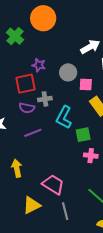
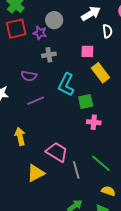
gray circle: (68, 72) -> (54, 20), moved
red square: (26, 84) -> (16, 29), moved
gray cross: (45, 99) -> (49, 55), moved
gray line: (65, 211) -> (76, 170), moved

